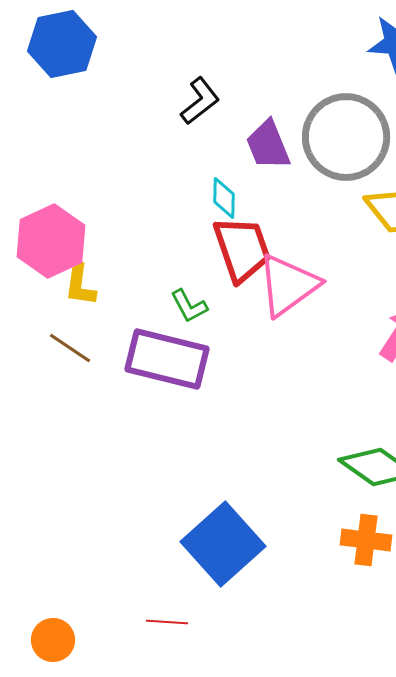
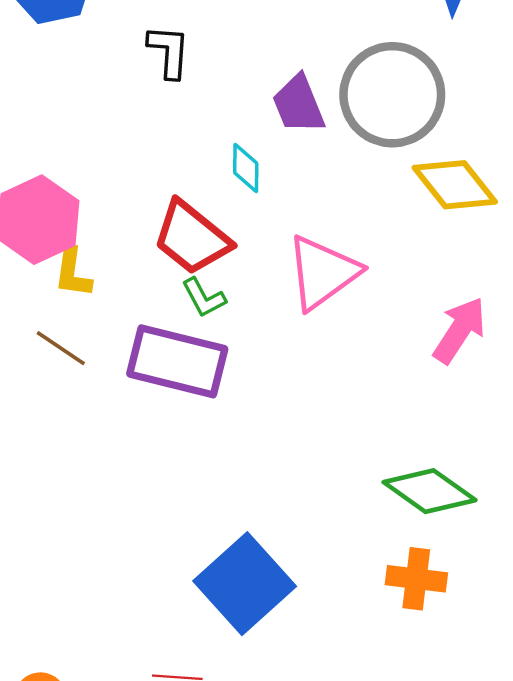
black L-shape: (200, 101) -> (169, 51), moved, turned -48
red trapezoid: (242, 249) -> (192, 238), moved, turned 148

